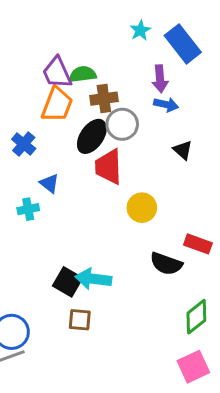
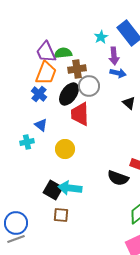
cyan star: (140, 30) -> (101, 37), moved
blue cross: (24, 144) -> (39, 94), moved
yellow circle: (142, 208) -> (65, 149), moved

